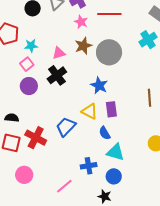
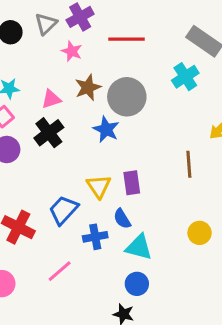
pink star: (81, 22) -> (72, 51), moved
blue star: (99, 85) -> (106, 129), moved
yellow triangle: (89, 111) -> (99, 186), turned 30
blue cross: (89, 166) -> (95, 237), moved
pink line: (64, 186) -> (60, 271), moved

